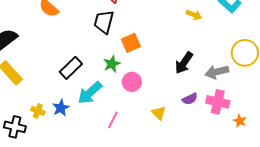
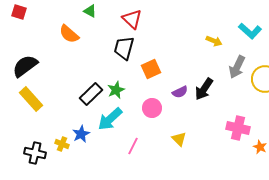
green star: (112, 64) -> (116, 90), moved
gray arrow: (217, 72) -> (237, 67), moved, turned -50
purple semicircle: (190, 99) -> (180, 92), moved
yellow cross: (38, 111) -> (62, 144), moved

